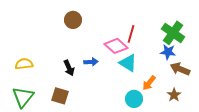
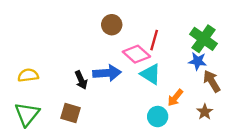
brown circle: (73, 20) -> (112, 25), moved
blue arrow: (91, 62) -> (107, 73), size x1.6
brown arrow: (180, 69) -> (212, 81), turned 36

